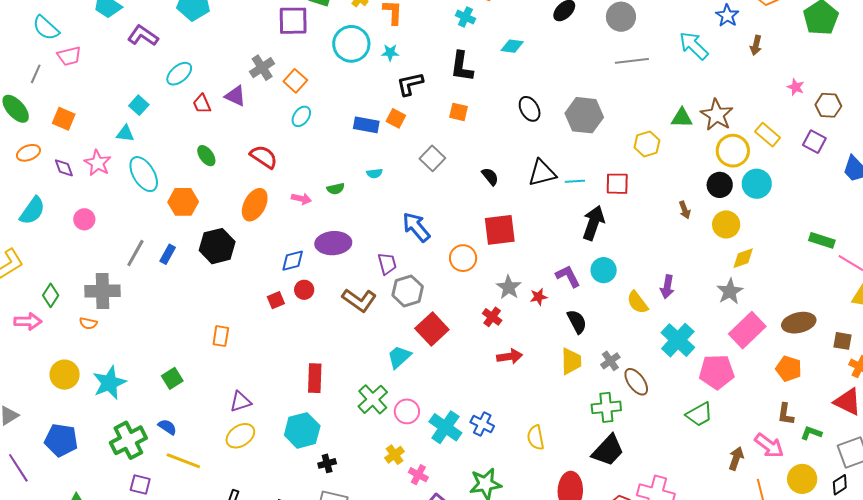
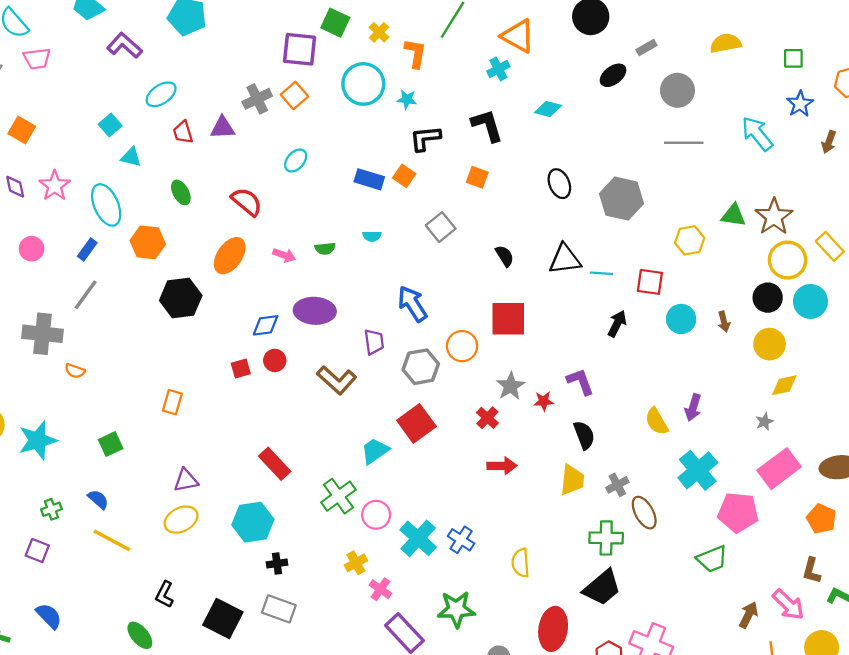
cyan cross: (465, 17) -> (498, 69), turned 30
black L-shape: (462, 67) -> (487, 125), turned 148
orange square: (295, 81) -> (294, 95), moved
purple triangle: (235, 96) -> (223, 128), turned -35
cyan triangle: (125, 133) -> (131, 157), moved
black arrow: (593, 223) -> (617, 324), size x0.7
blue rectangle: (168, 254) -> (87, 250), moved
cyan circle: (604, 270) -> (681, 319), moved
gray hexagon: (408, 291) -> (421, 367), moved
gray star: (730, 291) -> (764, 422), size x0.6
orange semicircle: (88, 323) -> (75, 371), moved
red rectangle: (315, 378) -> (275, 464), turned -52
green cross: (128, 440) -> (51, 509), size x0.5
purple square: (140, 484) -> (37, 551), moved

